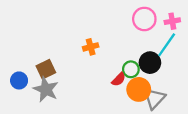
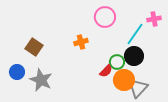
pink circle: (144, 19) -> (105, 17), moved
cyan line: (167, 45) -> (135, 34), moved
brown square: (46, 69) -> (34, 47), moved, turned -30

